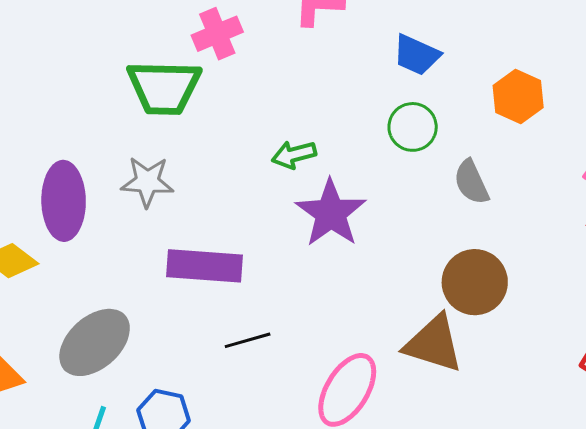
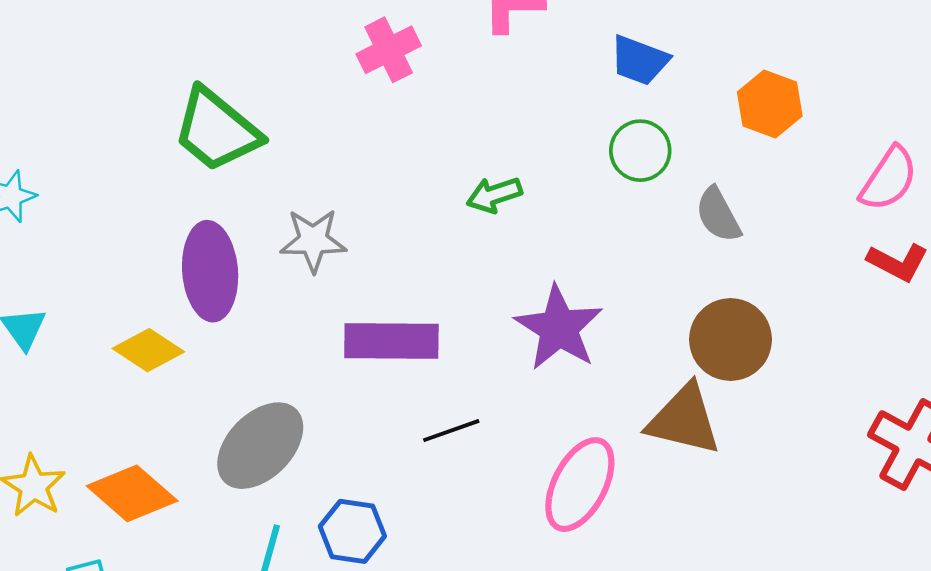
green trapezoid: (164, 87) -> (217, 130), moved, turned 42
purple star: (331, 213) -> (559, 328), moved

